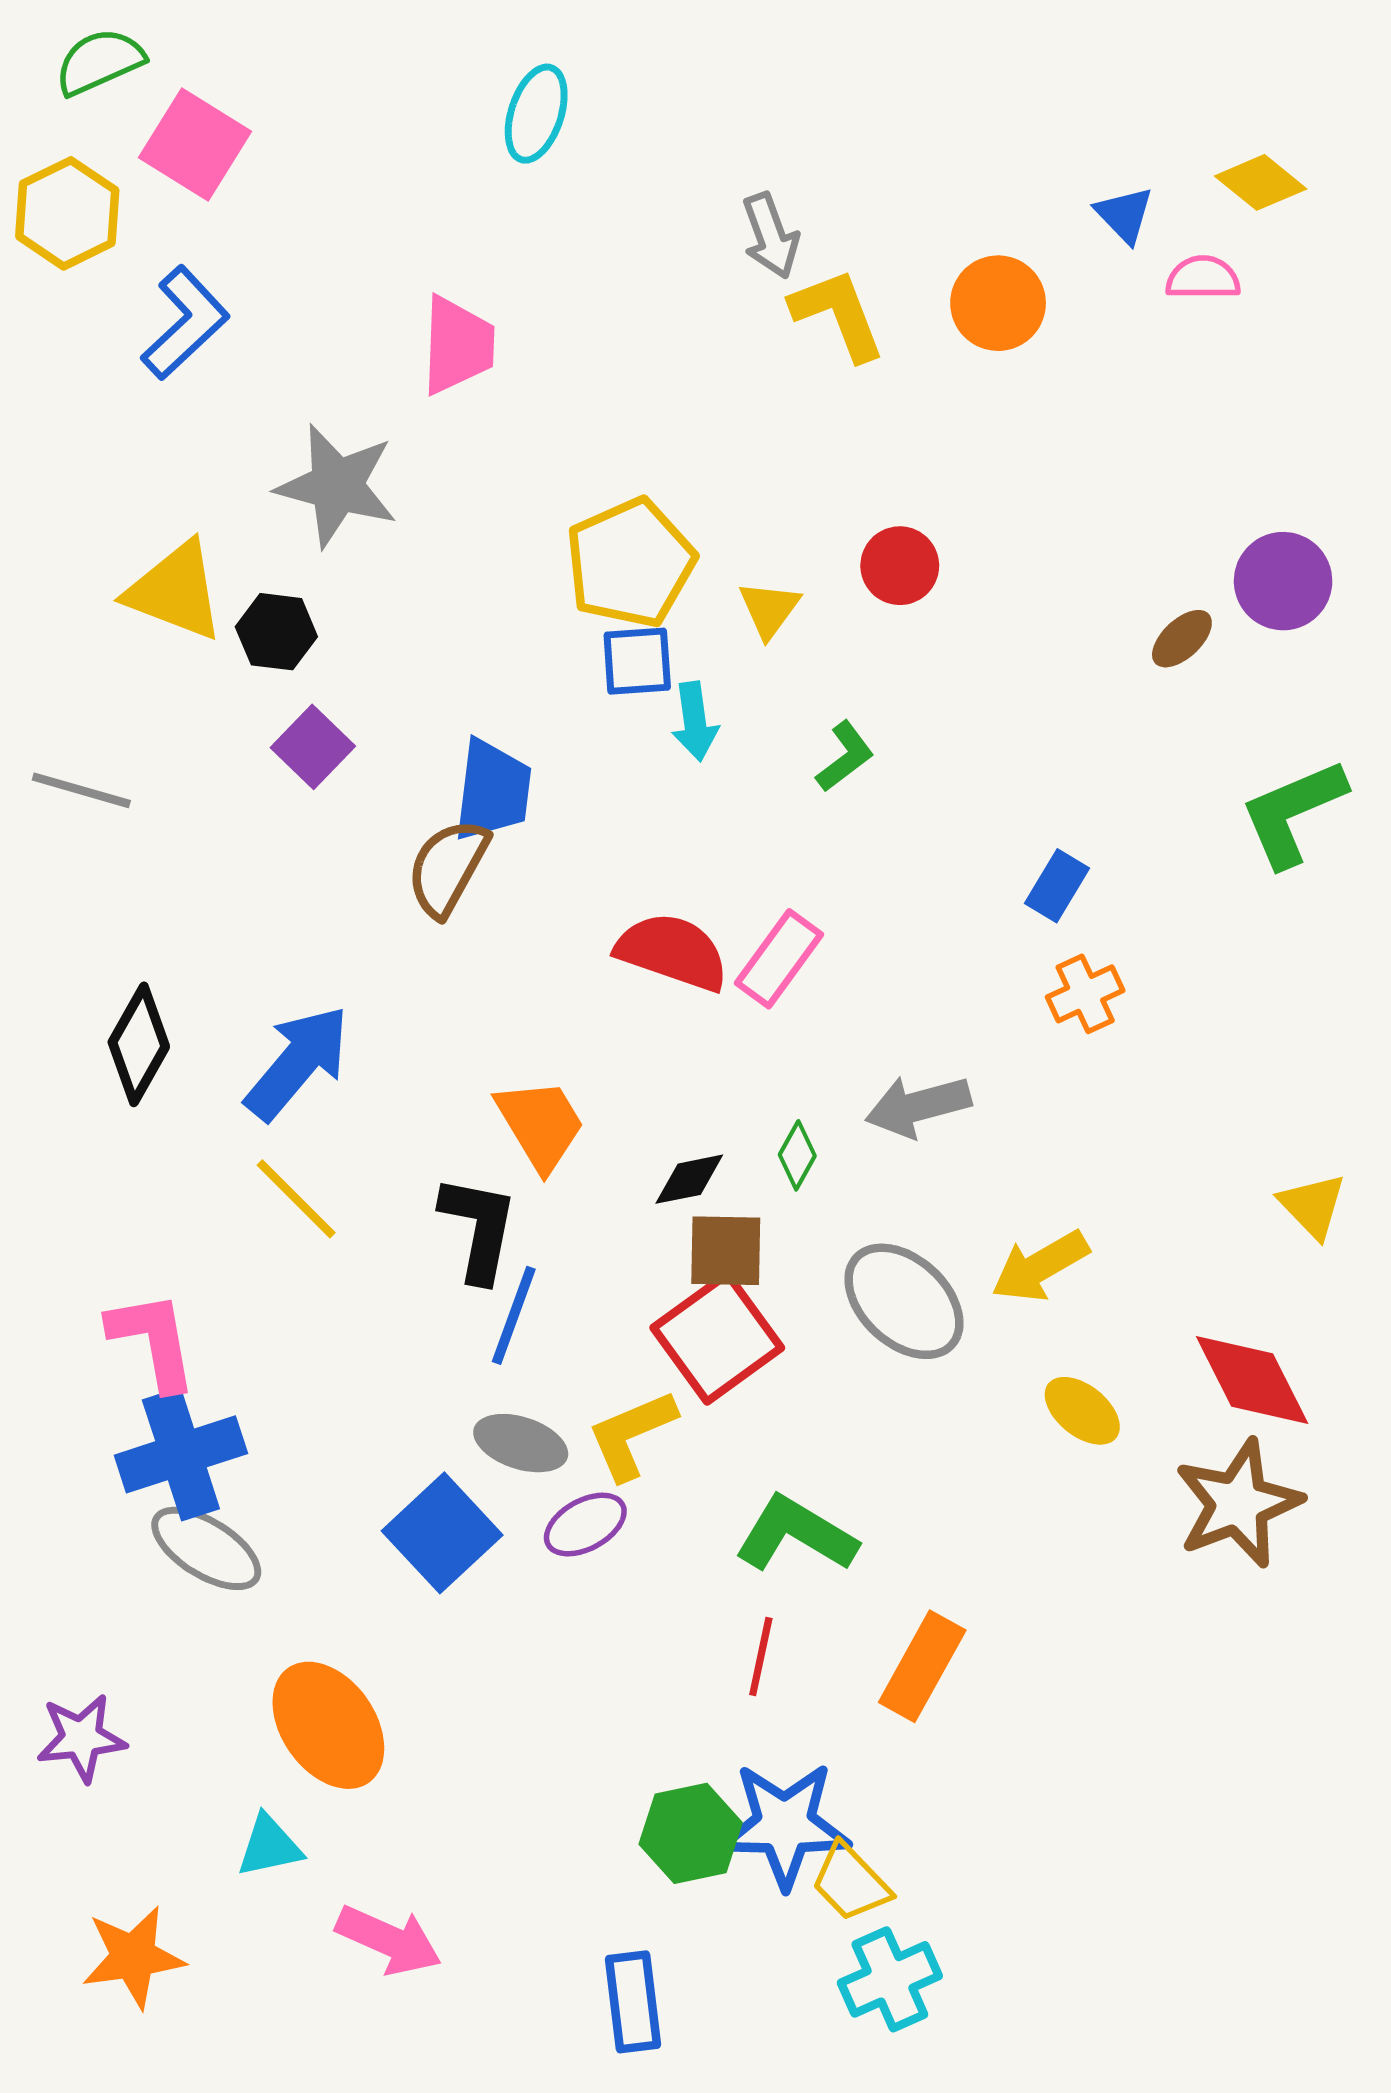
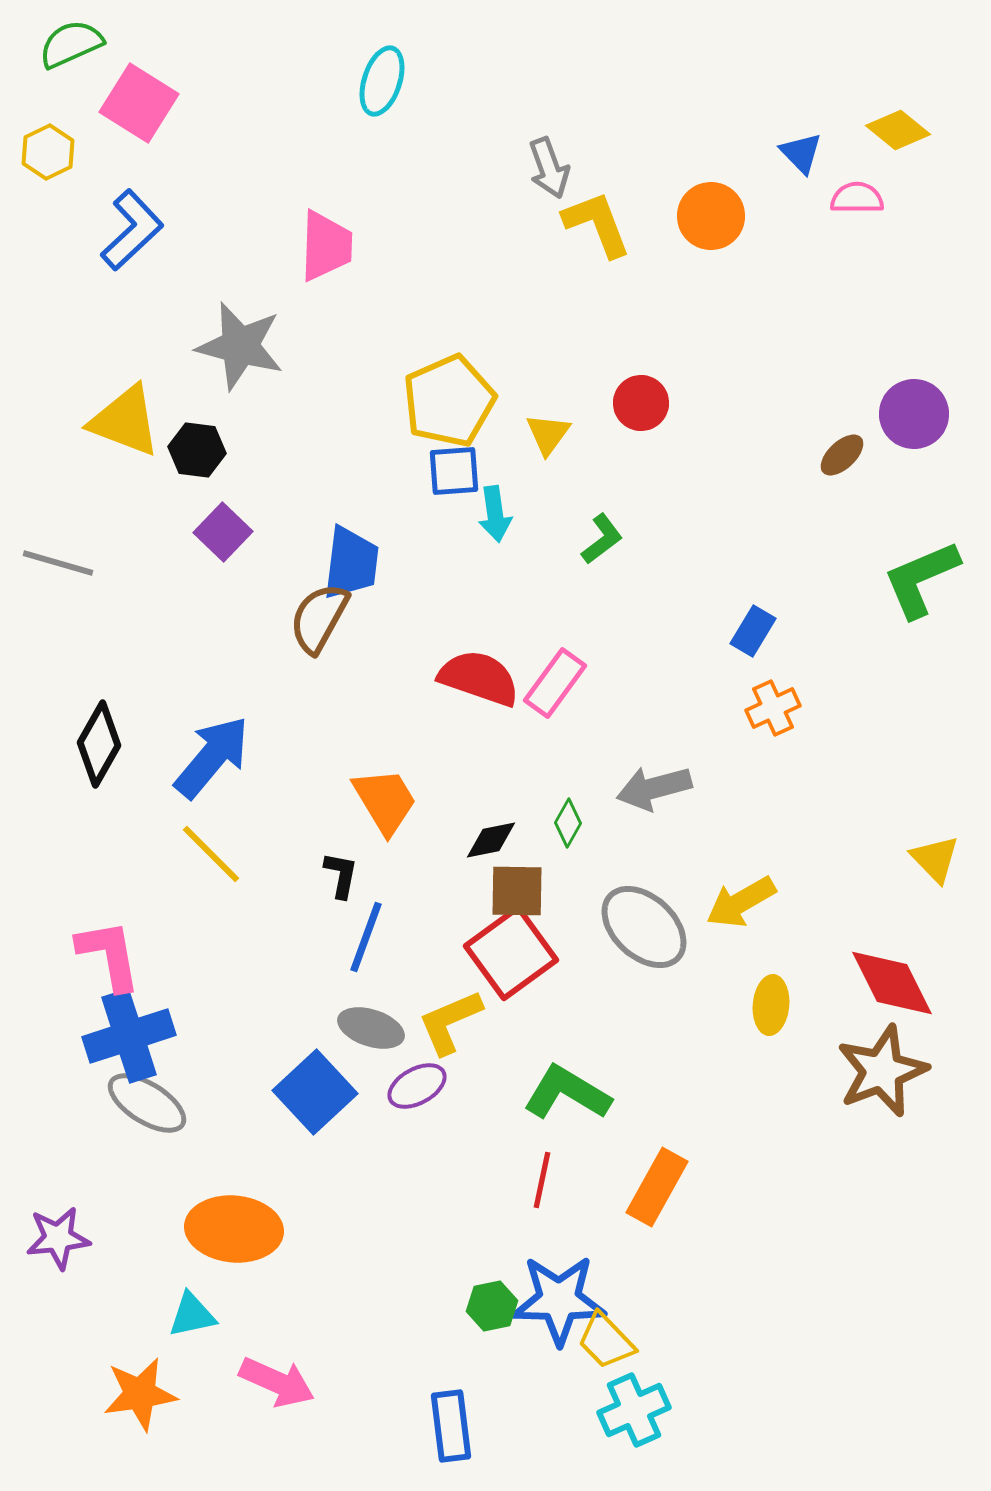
yellow hexagon: (67, 213) -> (48, 152), size x0.7
black L-shape: (479, 1228) -> (341, 875), size x0.6
yellow ellipse: (1082, 1411) -> (771, 1005), turned 56
orange ellipse: (328, 1725) -> (234, 1229), turned -50
green hexagon: (691, 1833) -> (492, 1306), size x0.7
orange star: (133, 1957) -> (140, 1394), moved

